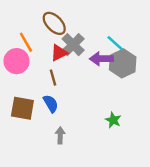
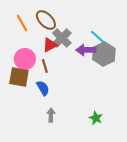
orange line: (26, 42) -> (22, 23), moved
pink circle: (17, 61) -> (25, 59), moved
brown square: (22, 108) -> (19, 77), moved
green star: (113, 120) -> (96, 118), moved

